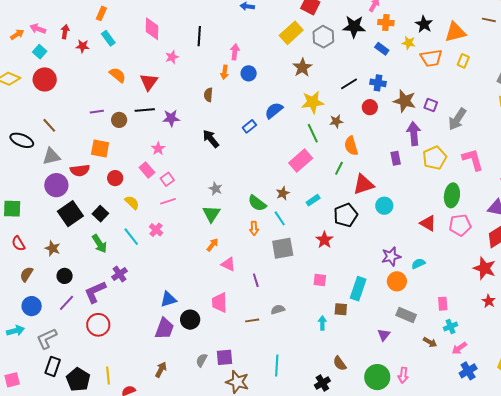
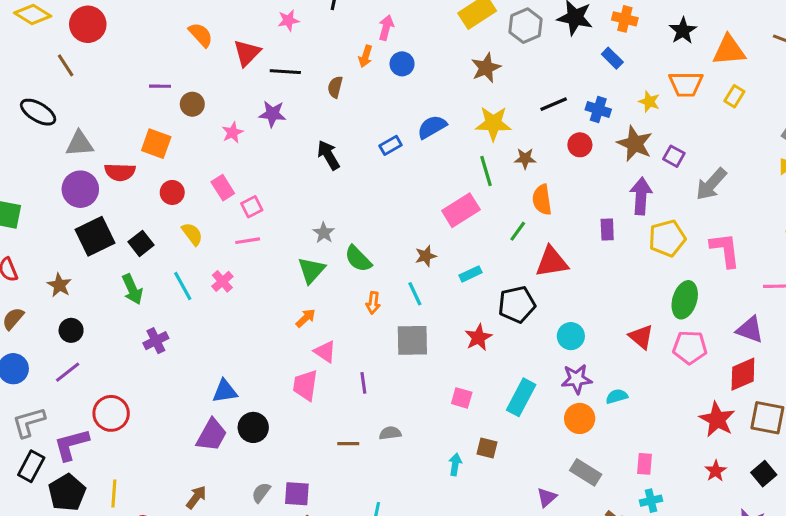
yellow star: (409, 43) -> (649, 102), moved
black line: (145, 110) -> (285, 72), moved
brown line: (49, 125) -> (66, 65), moved
pink star: (158, 149) -> (233, 133), moved
green semicircle: (257, 203) -> (358, 259), moved
cyan circle: (384, 206) -> (571, 336), moved
cyan rectangle: (358, 289) -> (521, 397), moved
purple L-shape: (95, 292) -> (71, 445), moved
pink trapezoid: (220, 303) -> (305, 385), moved

